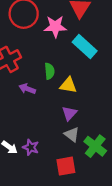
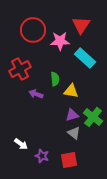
purple triangle: (69, 113) -> (72, 115), turned 32
green cross: (95, 146) -> (93, 117), moved
purple star: (31, 147) -> (42, 156), moved

